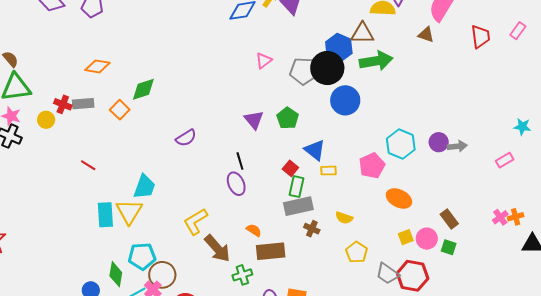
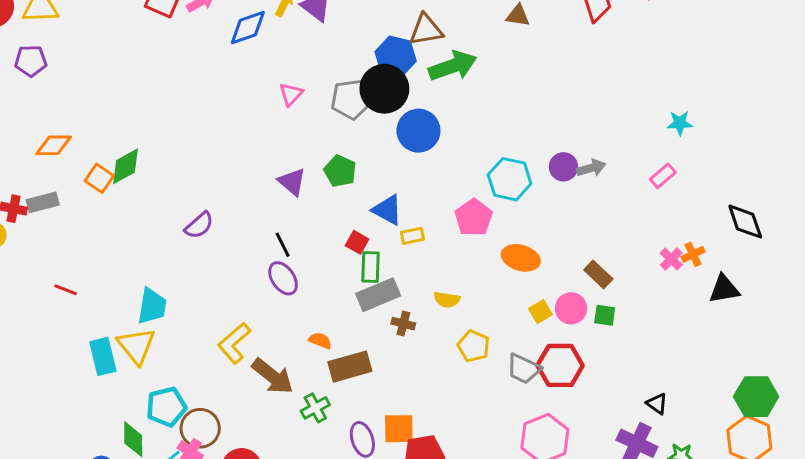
orange square: (120, 110) -> (99, 178), moved

